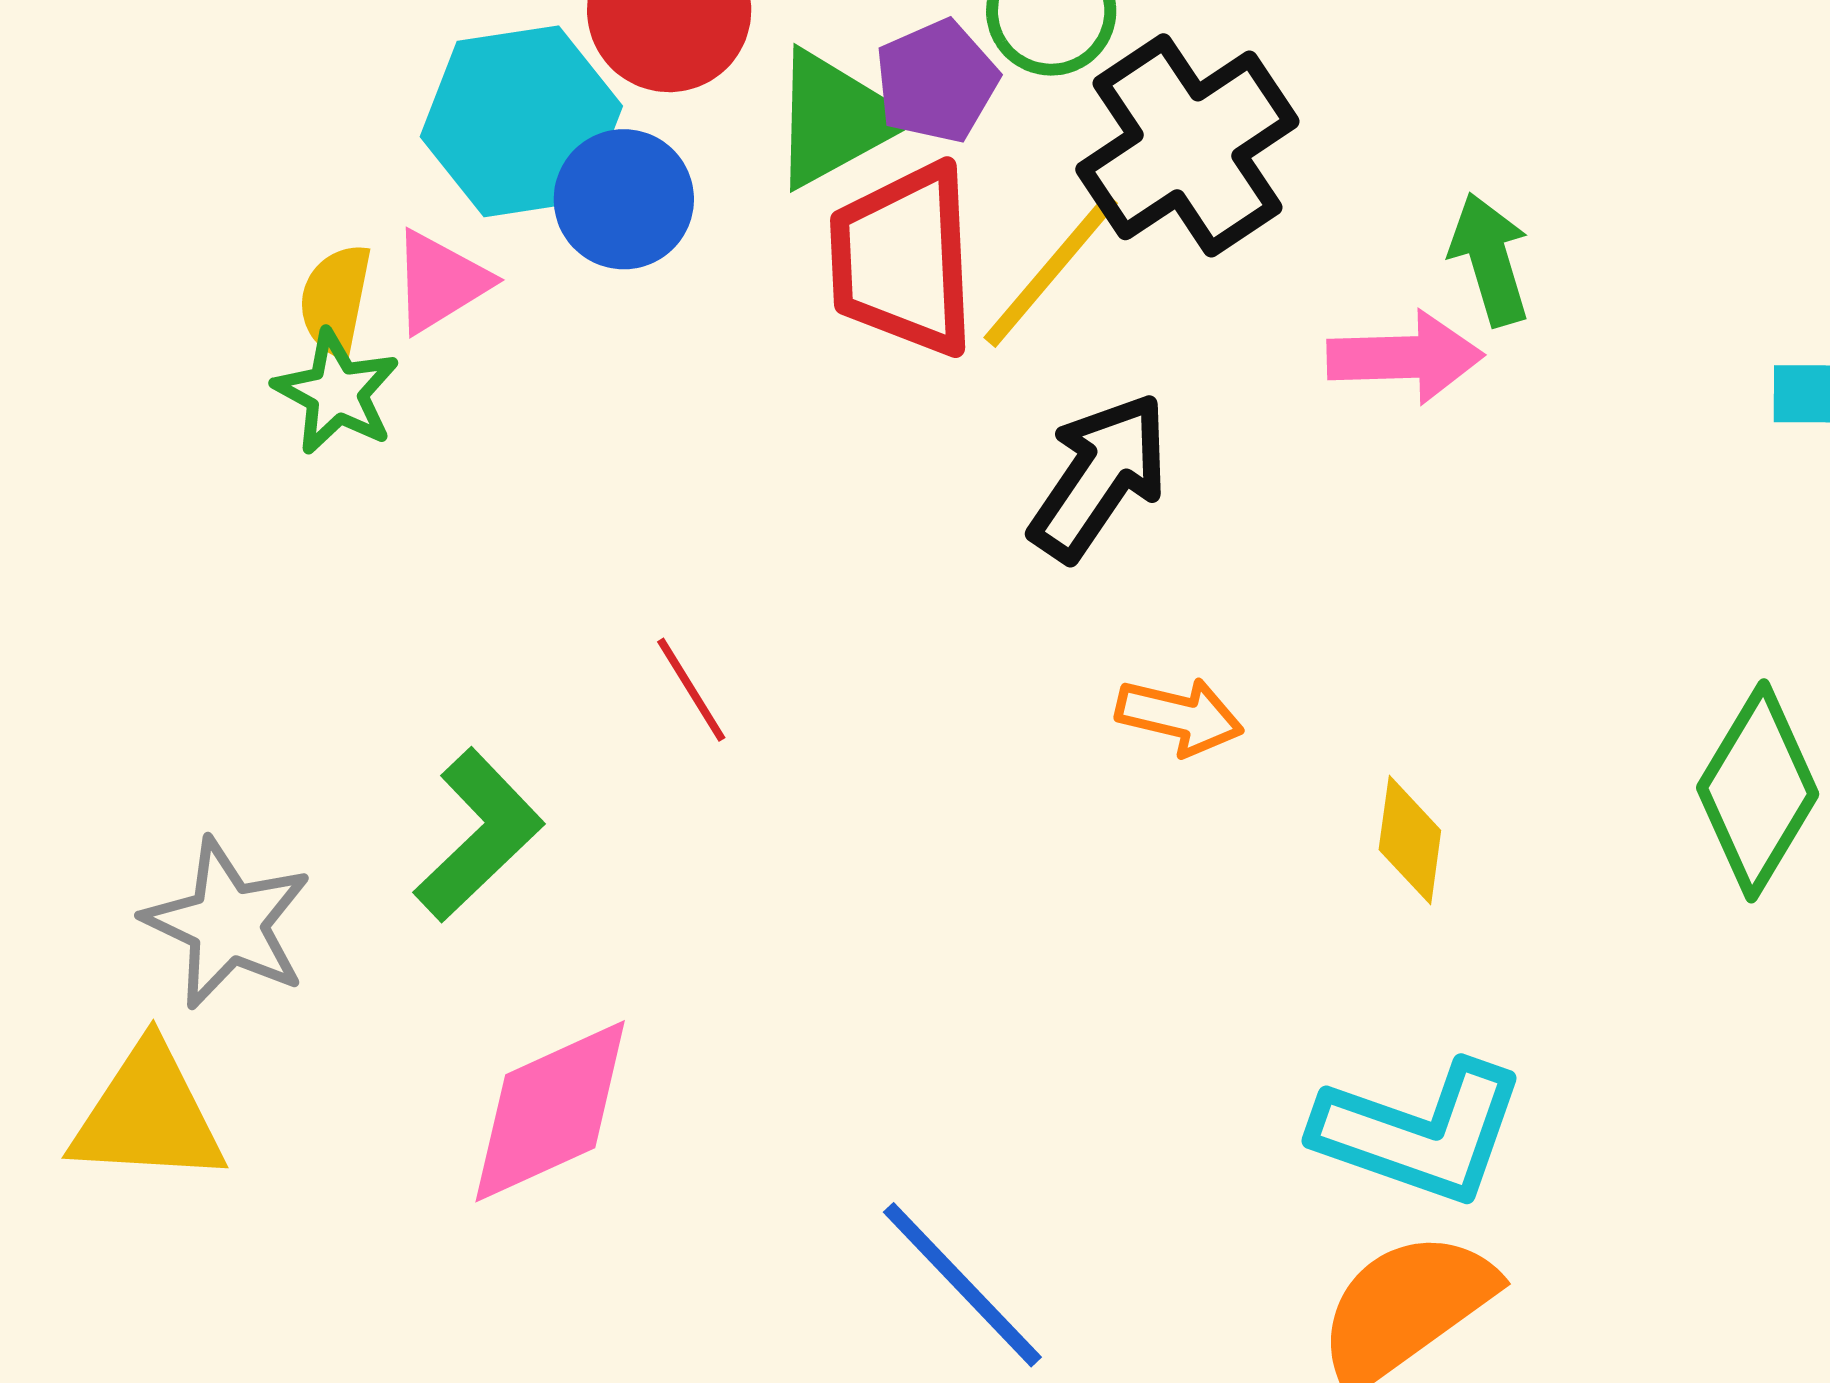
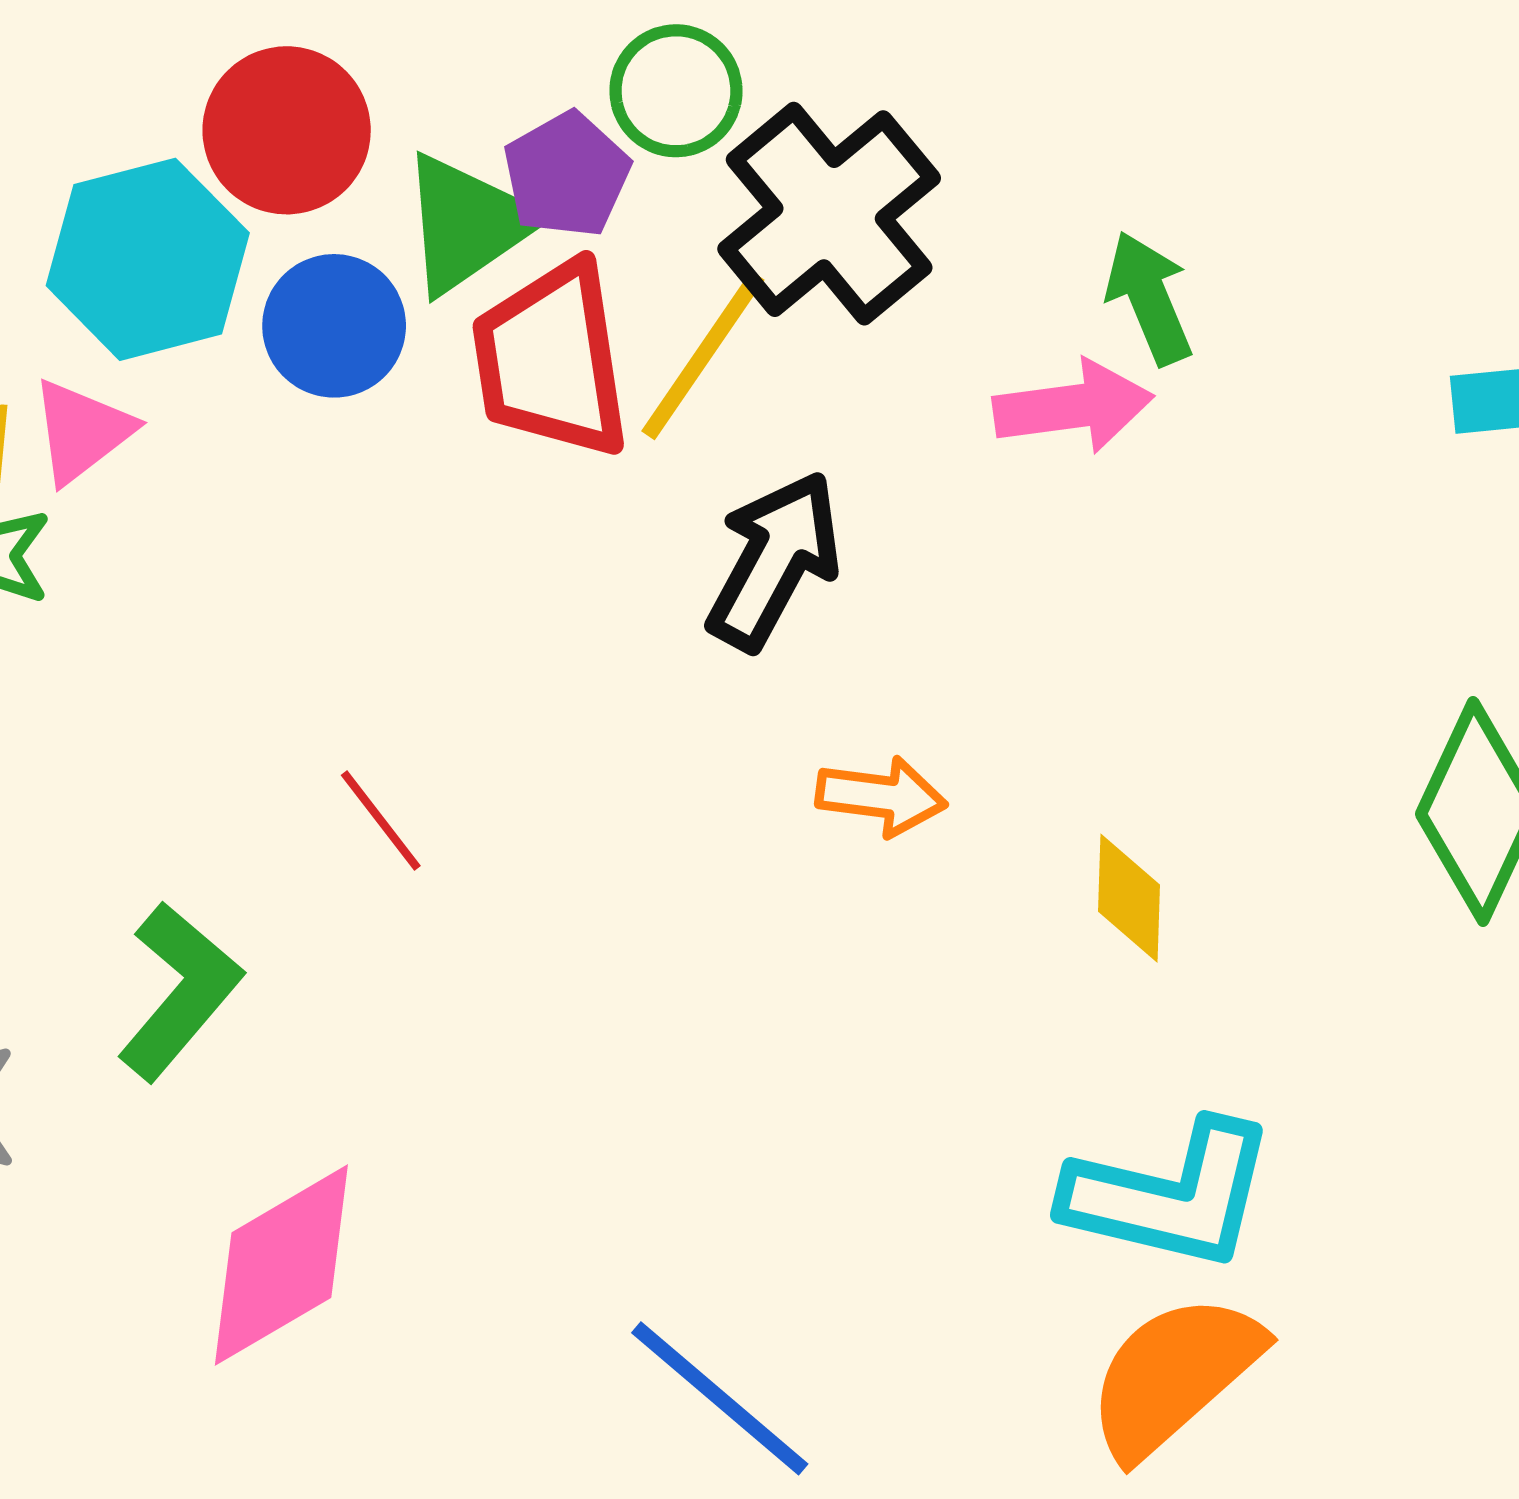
blue circle: (624, 199) -> (334, 326), moved

